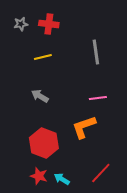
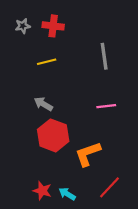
orange L-shape: (84, 127) -> (88, 154), moved
red hexagon: (44, 143) -> (53, 135), moved

